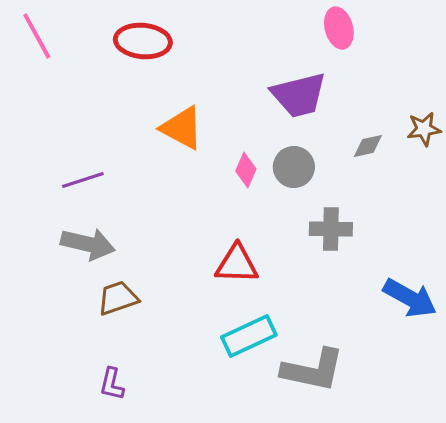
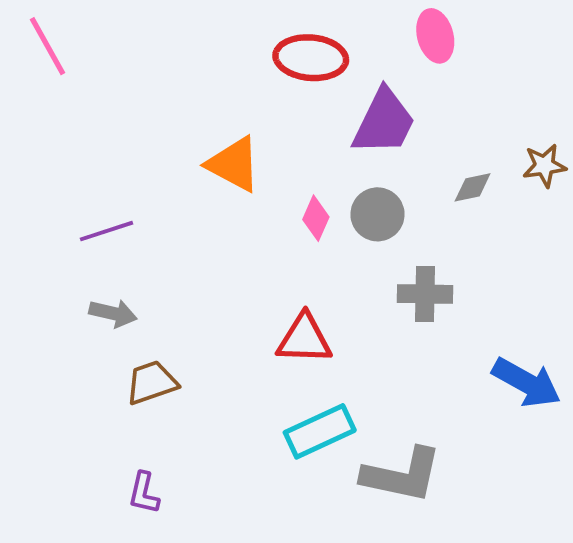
red ellipse: (143, 41) -> (311, 58), moved
purple trapezoid: (299, 95) -> (384, 122), turned -50
gray arrow: (88, 244) -> (113, 313), size x0.7

